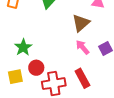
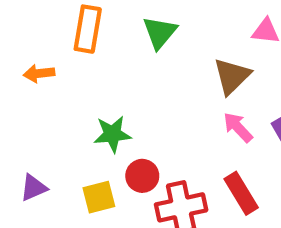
green star: (23, 47) -> (112, 134), turned 30

